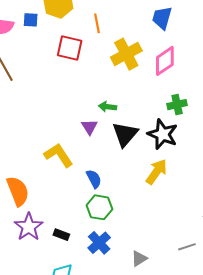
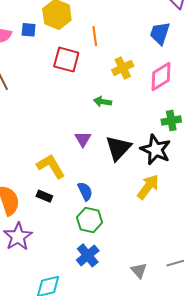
yellow cross: (126, 54) -> (123, 68), size x0.7
green arrow: (107, 107) -> (103, 102), moved
black rectangle: (61, 235) -> (44, 196), moved
gray triangle: (139, 259) -> (139, 270), moved, turned -42

